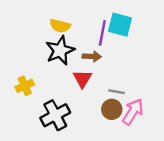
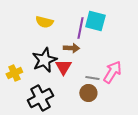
black star: (60, 51) -> (44, 60), moved
pink arrow: (133, 112) -> (112, 72), moved

